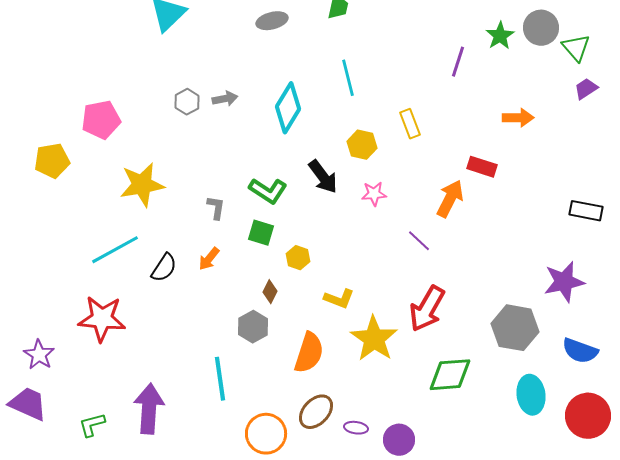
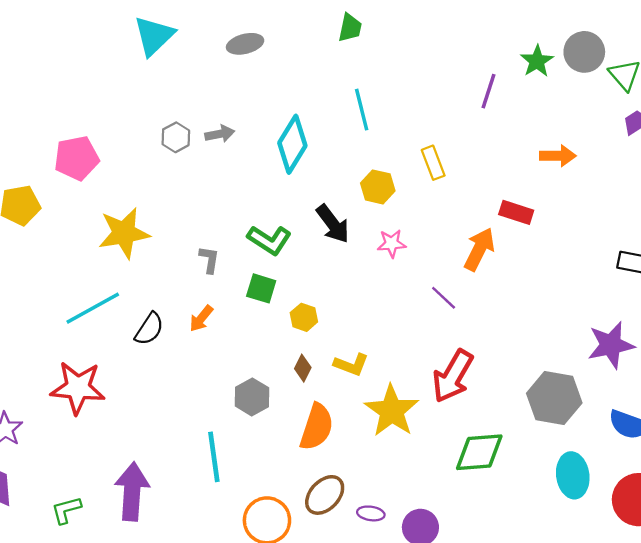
gray ellipse: (272, 21) -> (245, 44), moved
brown diamond: (270, 292) -> (303, 368), moved

